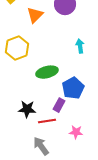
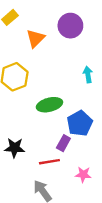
black star: (27, 109) -> (15, 148), moved

